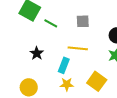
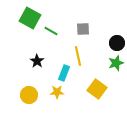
yellow line: (78, 48) -> (78, 56), turned 72
yellow star: (67, 84) -> (57, 92), moved

